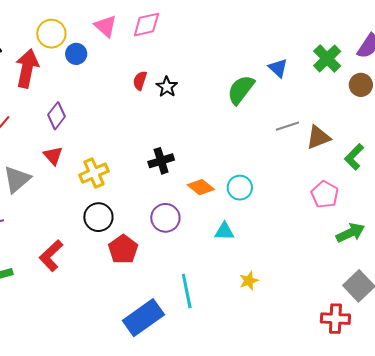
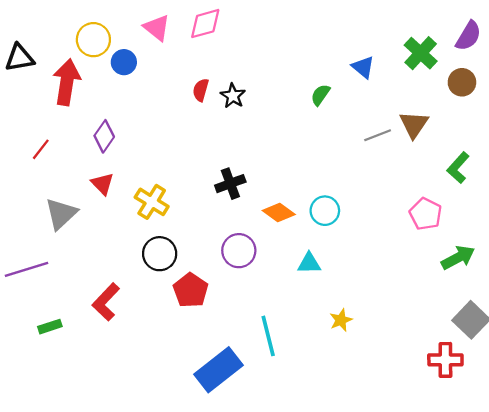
green semicircle: (241, 90) -> (320, 95), size x0.6
brown triangle: (318, 137) -> (414, 124), moved, turned -32
yellow cross: (94, 173) -> (152, 202), turned -32

